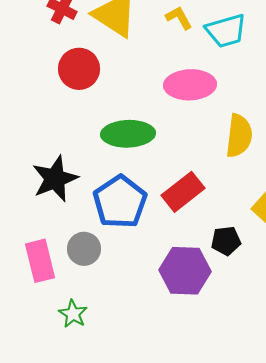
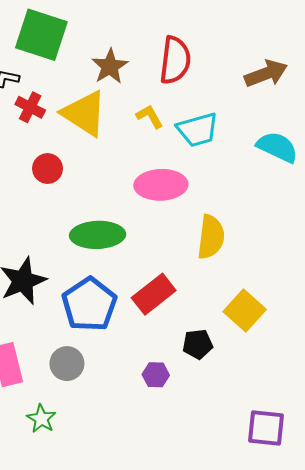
red circle: (79, 69) -> (48, 169), size x0.7
gray circle: (84, 249) -> (67, 364), moved
purple hexagon: (185, 271) -> (156, 375), size x0.5

